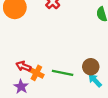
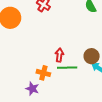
red arrow: (23, 66) -> (59, 55), moved, turned 88

